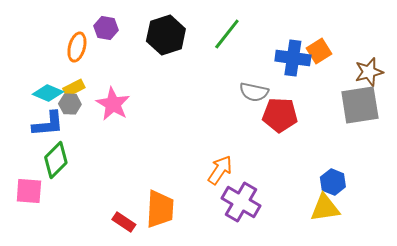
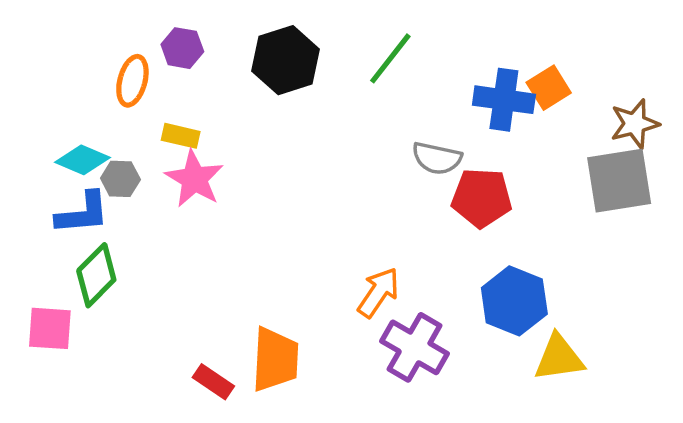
yellow rectangle: (74, 88) -> (181, 136), moved, turned 40
blue hexagon: (333, 182) -> (514, 301), moved, size x1.5

